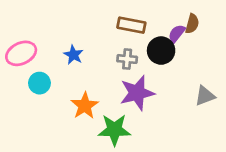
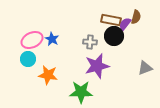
brown rectangle: (131, 25) -> (111, 20), moved
pink ellipse: (21, 53) -> (32, 40), moved
orange star: (85, 106) -> (48, 75), moved, turned -30

